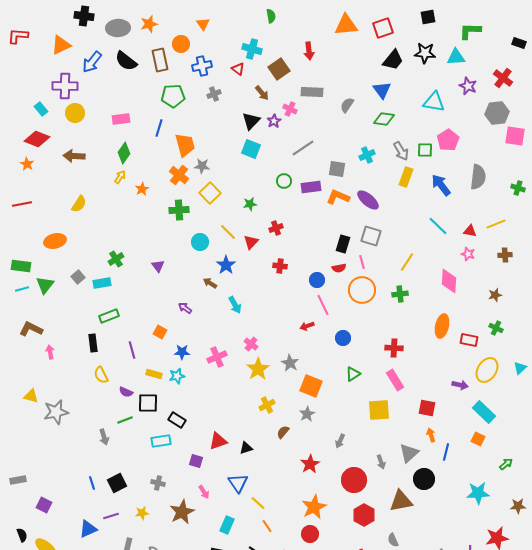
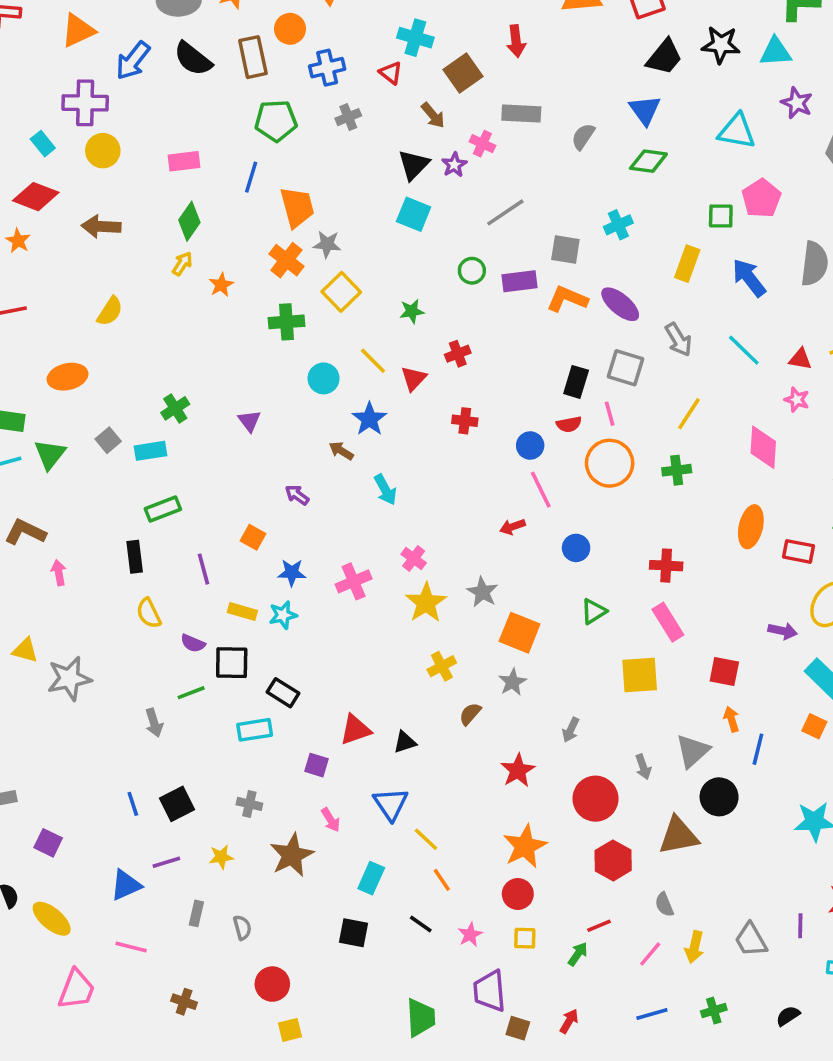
gray arrow: (401, 151) -> (678, 340), moved

